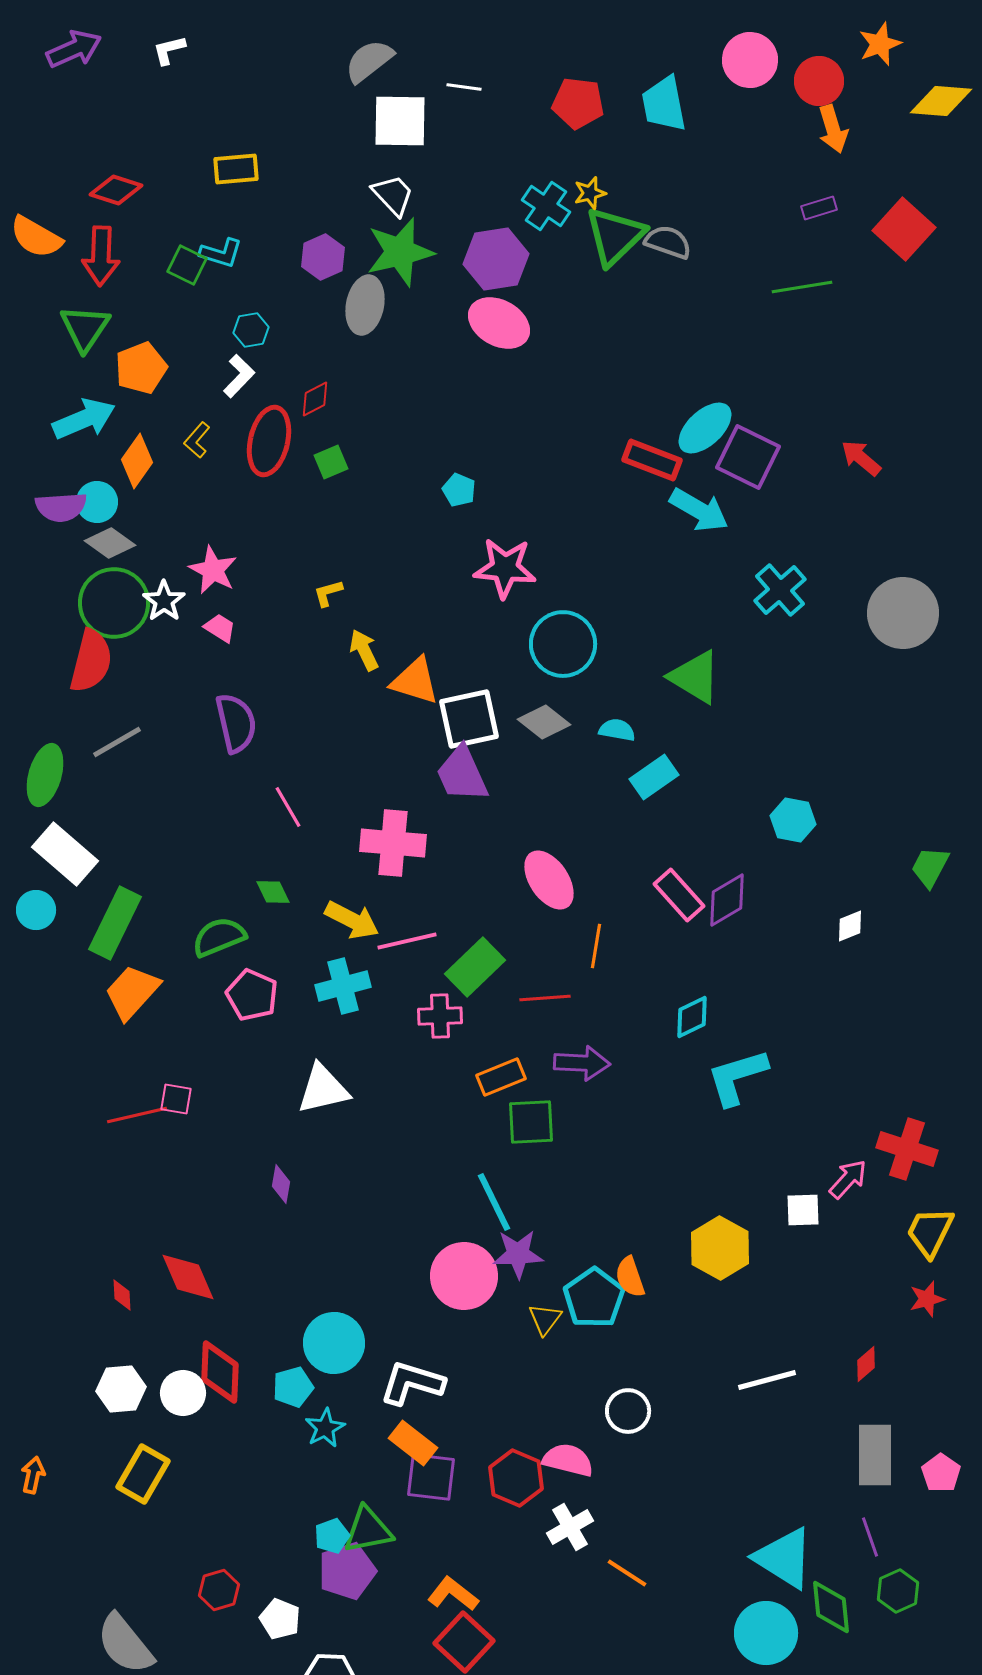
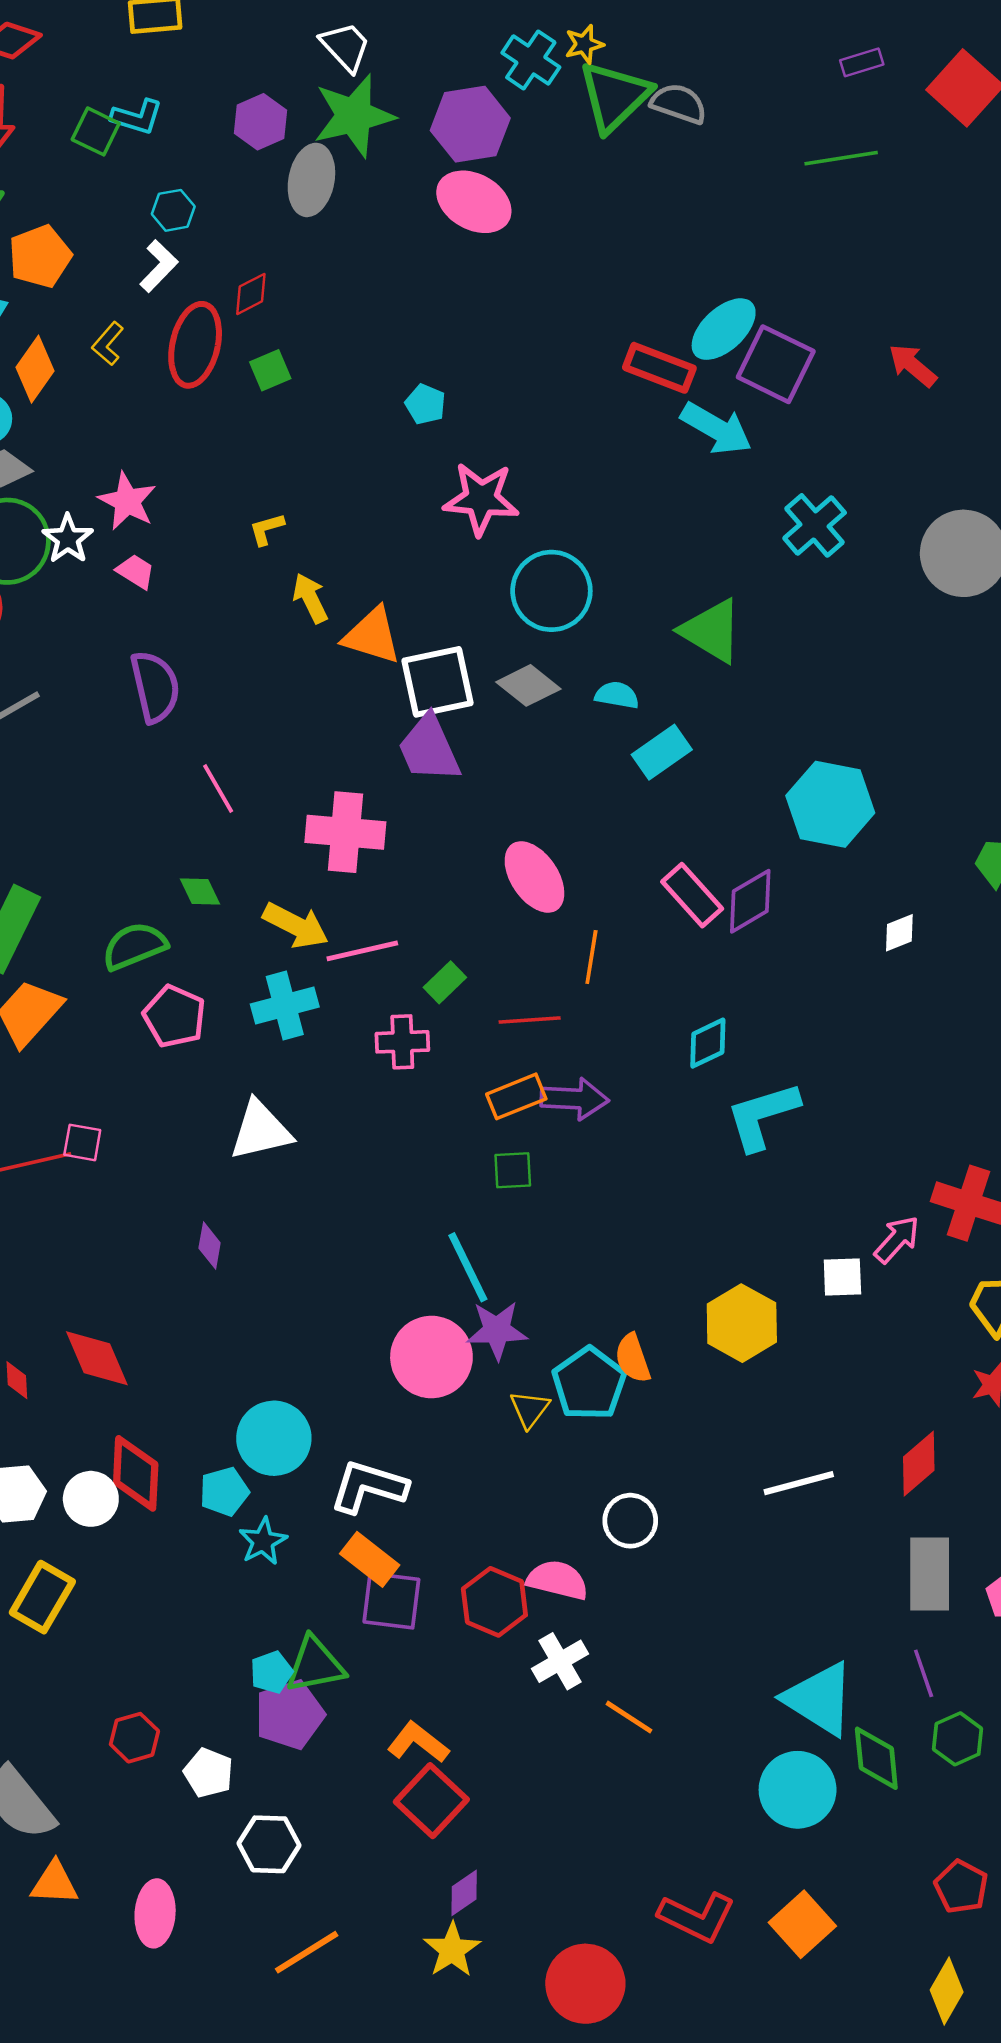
cyan hexagon: (793, 820) -> (830, 804), size x1.6
green rectangle: (475, 967) -> (445, 982), size x0.6
orange rectangle: (501, 1077) -> (516, 1096), moved
green square: (531, 1122) -> (513, 1170), size x0.7
red diamond: (866, 1364) -> (919, 1464), size x1.5

